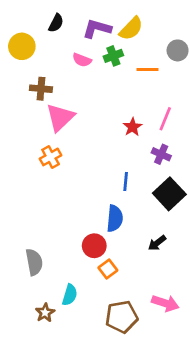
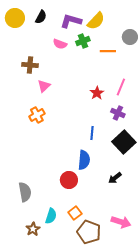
yellow circle: (22, 46) -> (15, 18), moved
pink triangle: (60, 117) -> (44, 86), size x0.6
orange square: (108, 269) -> (75, 213), moved
brown pentagon: (122, 317) -> (89, 232), turned 30

